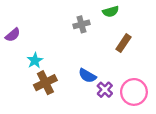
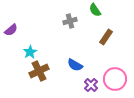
green semicircle: (111, 12) -> (95, 10), turned 72
purple cross: (105, 90) -> (91, 85), moved

